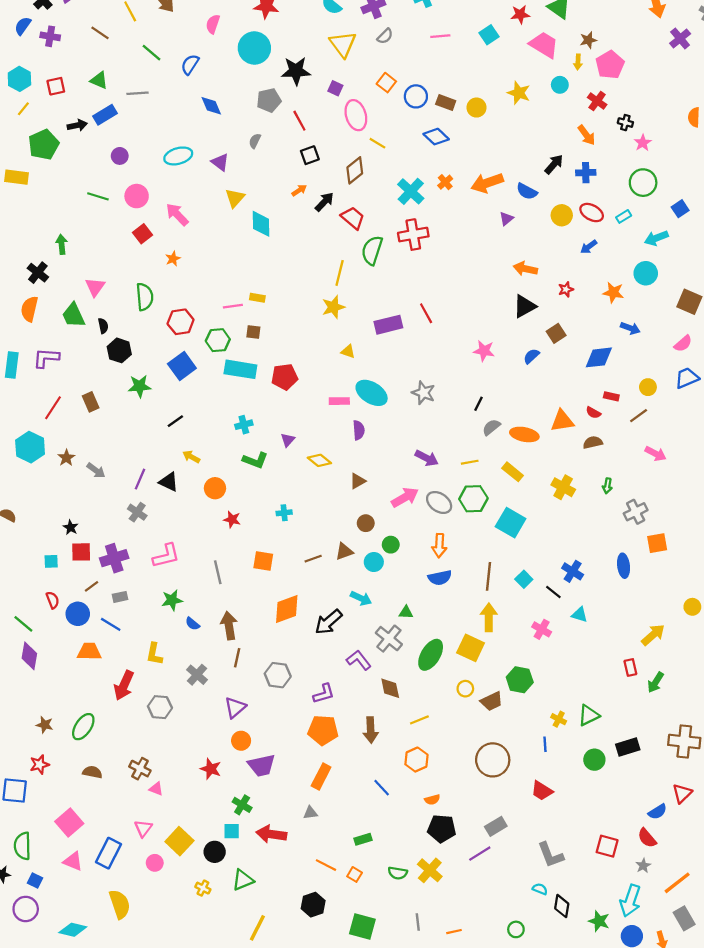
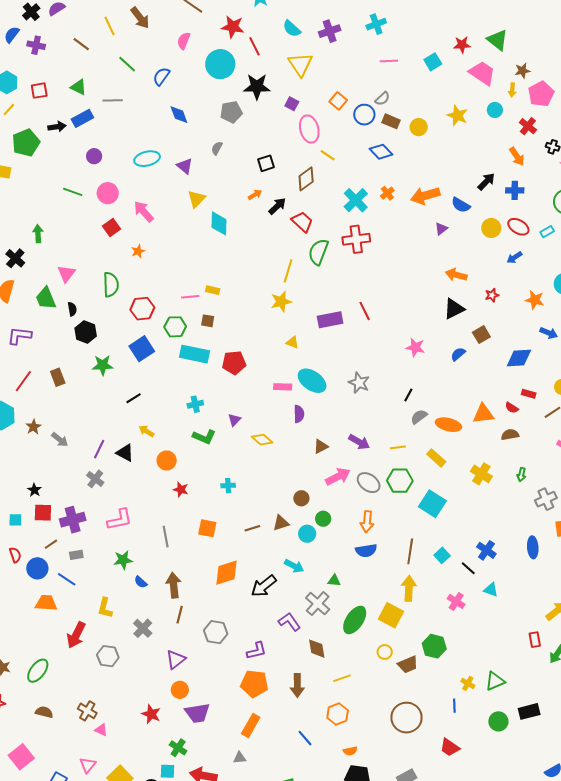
gray semicircle: (385, 36) -> (382, 99), moved
red line: (299, 121) -> (254, 46), moved
brown triangle: (358, 481) -> (321, 446), moved

